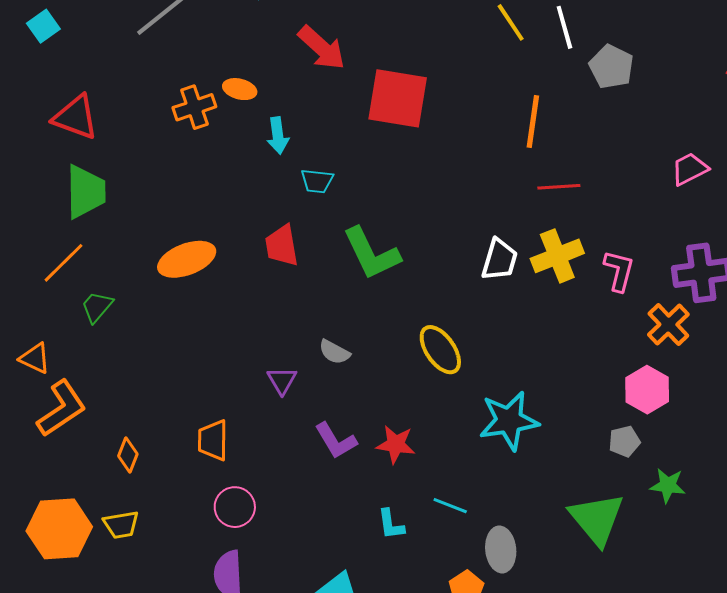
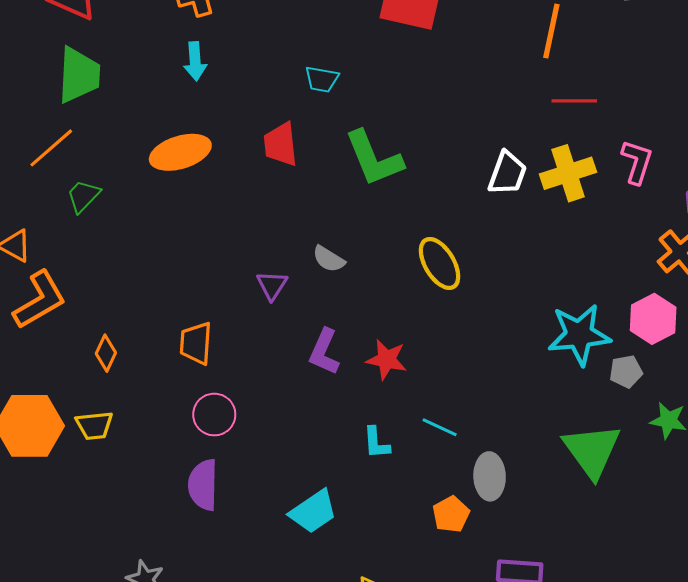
cyan arrow: (278, 136) -> (195, 61), moved
pink L-shape: (619, 271) -> (637, 162), moved
cyan star: (509, 421) -> (579, 335), moved
purple L-shape: (336, 441) -> (324, 352), turned 51

